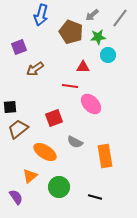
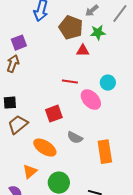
cyan circle: (108, 55) -> (108, 83), moved
red triangle: (83, 67) -> (83, 51), moved
brown arrow: (35, 69) -> (13, 64), moved, turned 144

